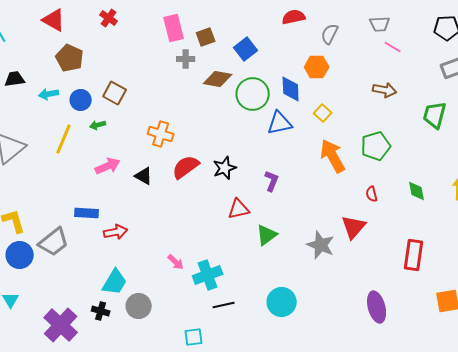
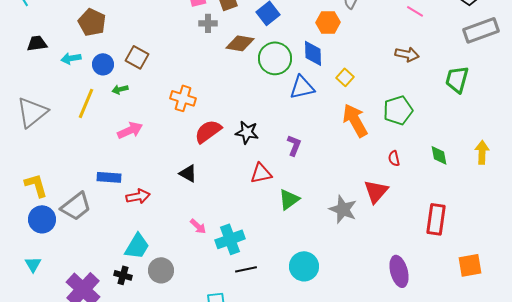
orange hexagon: (317, 67) -> (328, 22), moved
black star: (225, 168) -> (247, 132), turned 30
black triangle: (144, 176) -> (188, 173), moved

